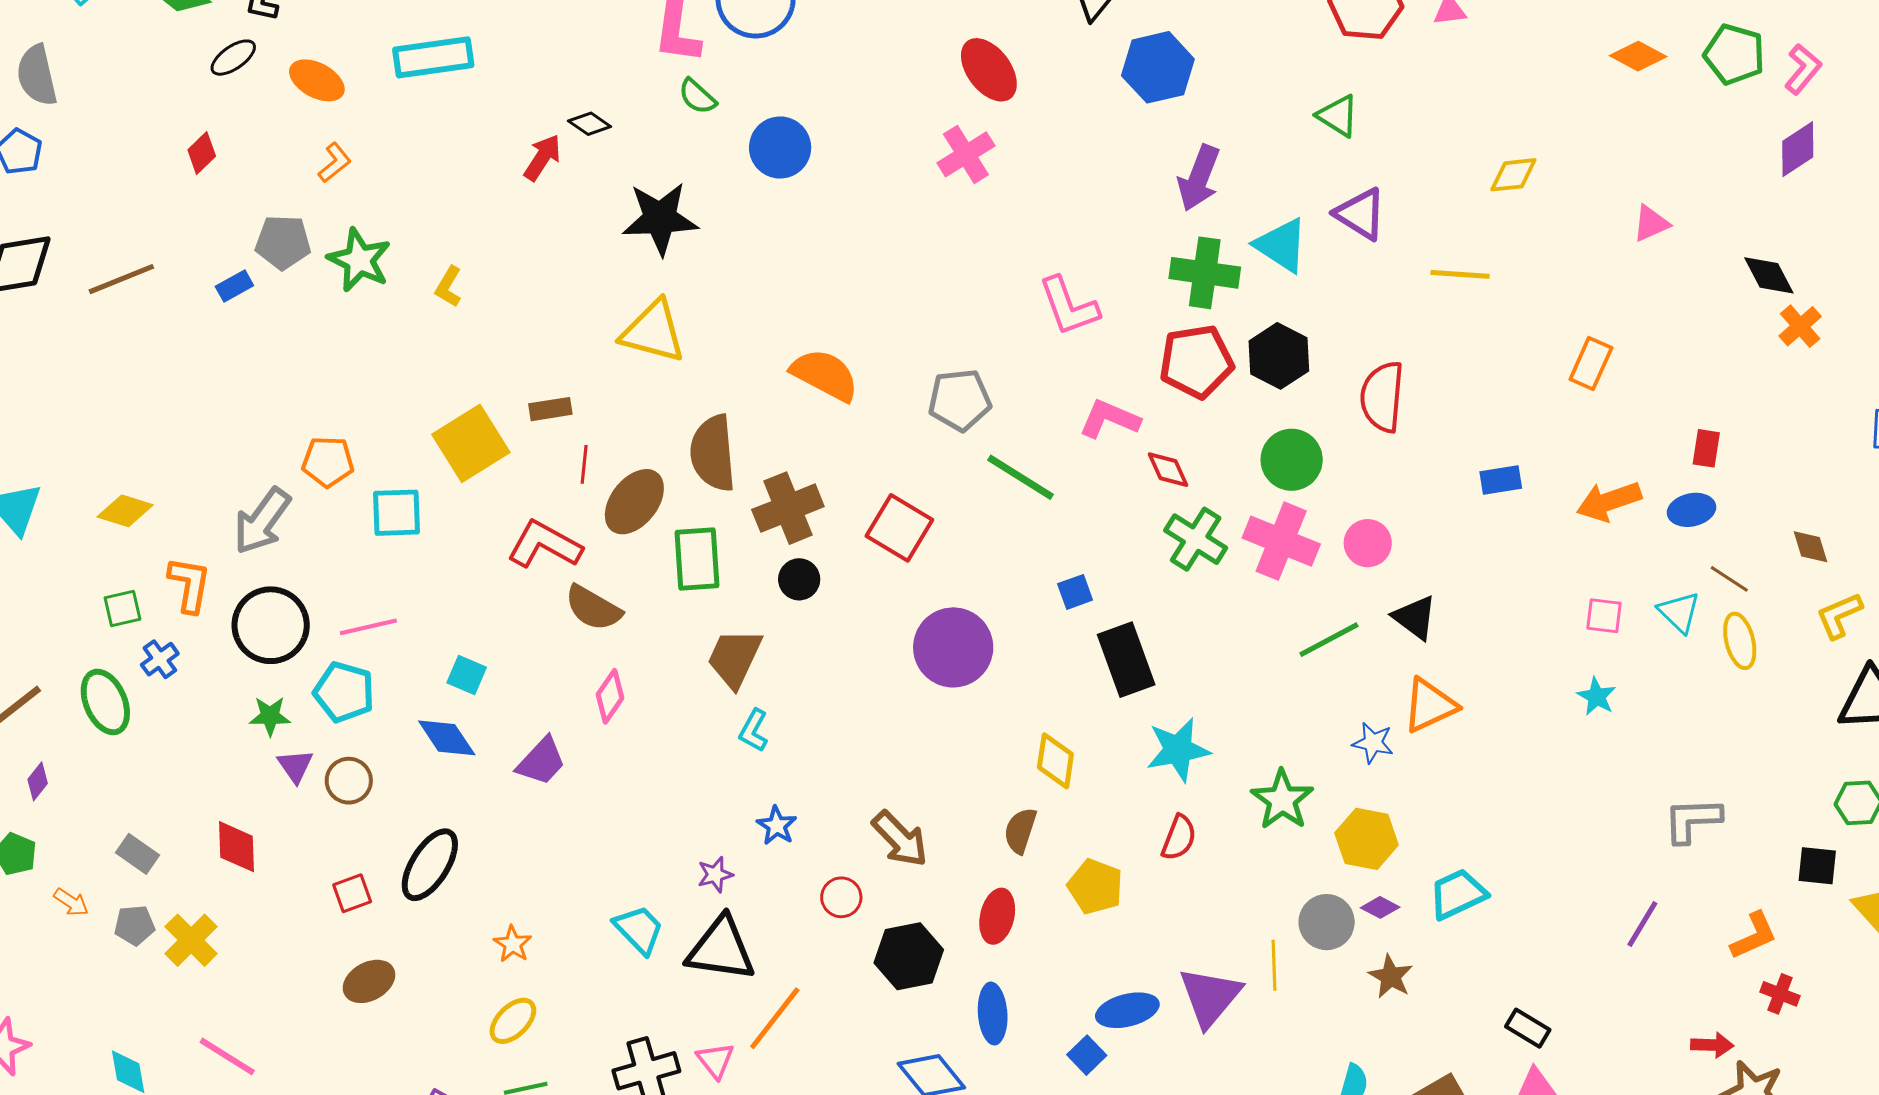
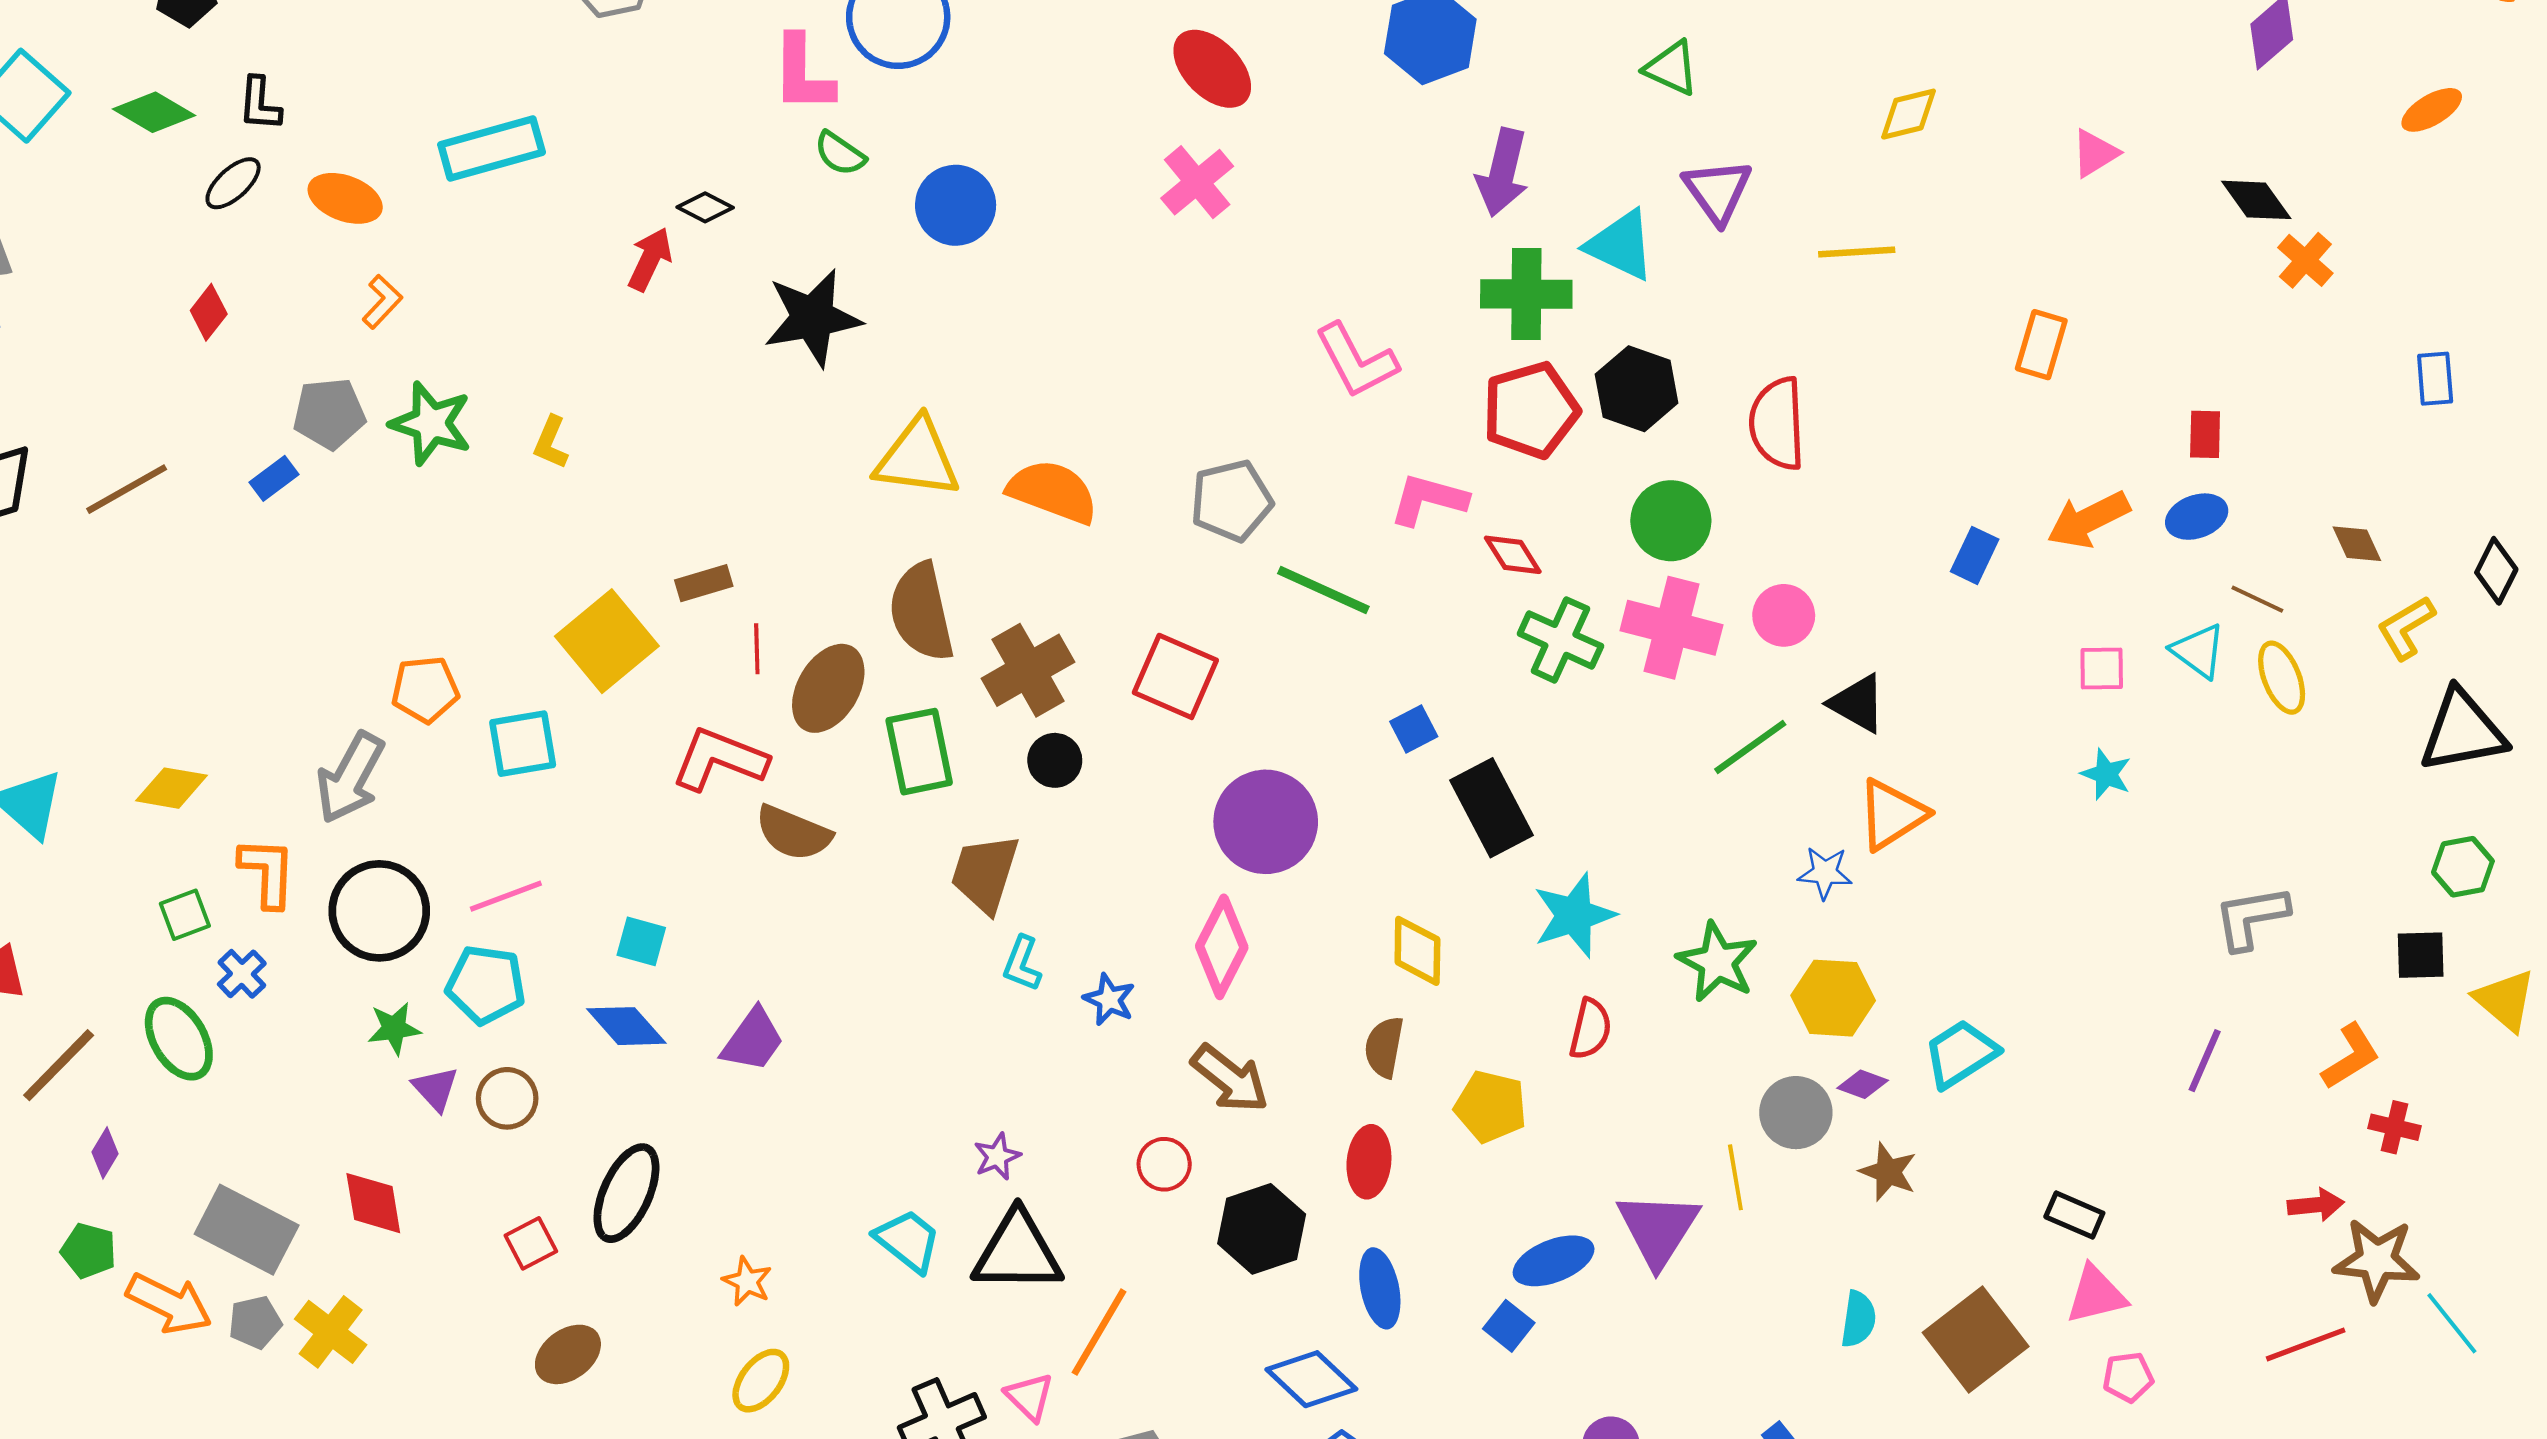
purple triangle: (1360, 214) -> (1718, 191), turned 30
yellow triangle: (653, 332) -> (917, 458), moved
blue rectangle: (1501, 480) -> (1975, 555), moved, turned -48
pink diamond: (610, 696) -> (1222, 947), moved, size x1.4
blue star: (777, 826) -> (1109, 999), moved
gray rectangle: (137, 854) -> (247, 1230), size x1.8
orange arrow: (71, 902) -> (169, 1303), size x1.8

